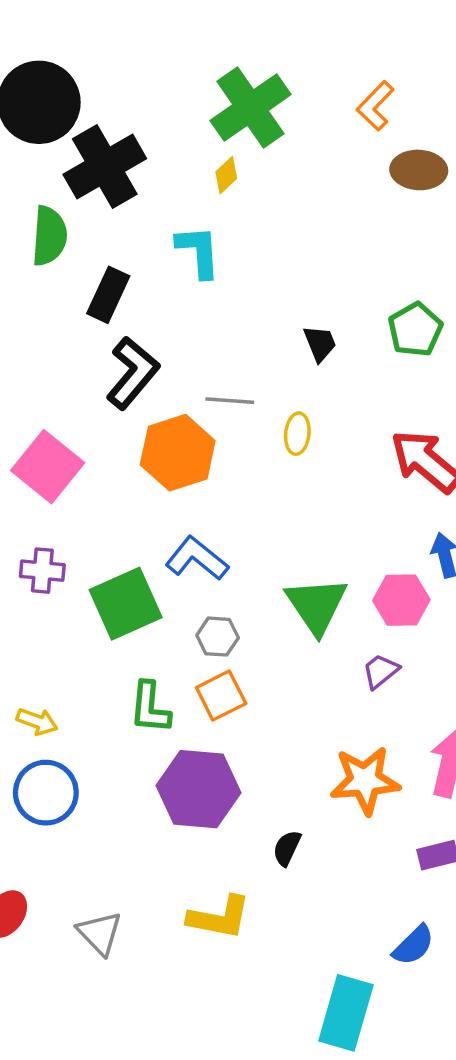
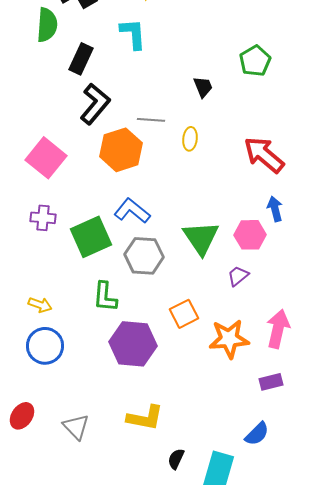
green pentagon: (415, 330) -> (255, 61), moved
gray hexagon: (218, 637) -> (144, 256), size x1.6
orange square: (221, 695) -> (184, 314), moved
black semicircle: (287, 848) -> (176, 459), moved

